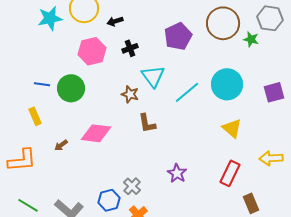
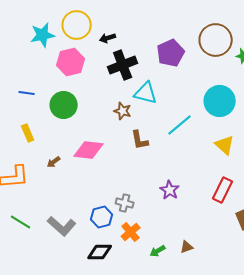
black cross: (130, 48) -> (123, 65), size x1.8
pink hexagon: (92, 51) -> (71, 62), moved
cyan triangle: (153, 76) -> (146, 93), turned -40
blue line: (42, 84) -> (27, 93), moved
cyan line: (187, 92) -> (180, 125), moved
gray cross: (132, 186) -> (125, 203), turned -30

